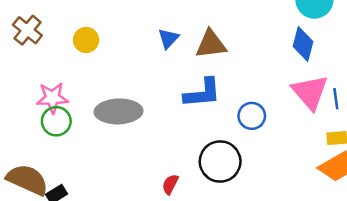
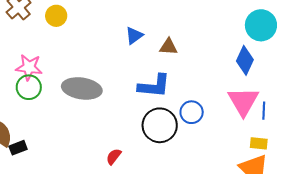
yellow circle: (86, 40) -> (56, 16), moved
brown triangle: (211, 44) -> (168, 47), size x0.7
black circle: (220, 162) -> (160, 125), moved

